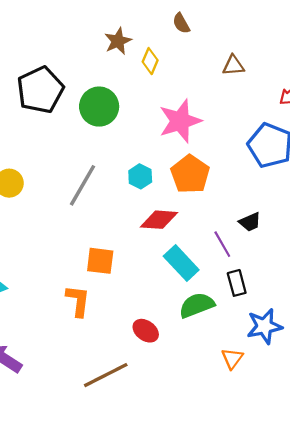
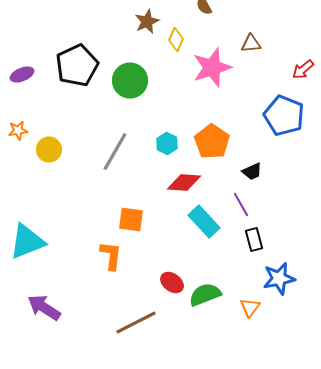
pink star: (180, 121) -> (212, 68), moved
black trapezoid: (250, 222) -> (252, 172), moved
green semicircle: (197, 305) -> (205, 294), moved

